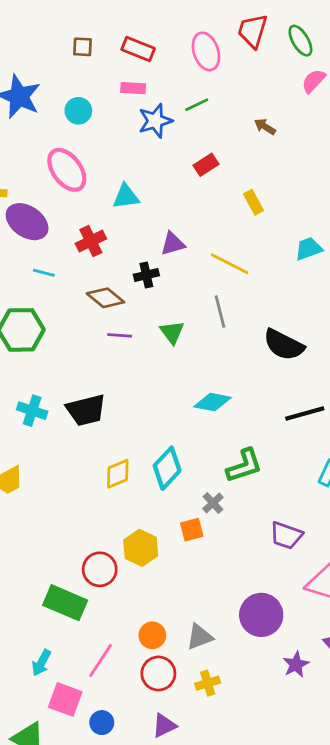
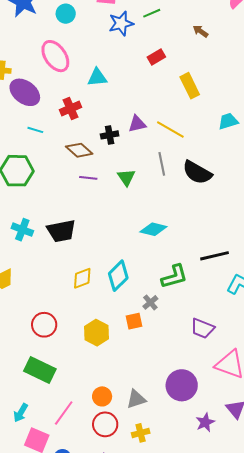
yellow rectangle: (253, 202) -> (190, 86), size x1.4
purple triangle: (173, 244) -> (137, 124), moved
black semicircle: (284, 345) -> (197, 172), moved
black line: (305, 413) -> (215, 256), moved
red circle: (100, 569) -> (44, 325), moved

